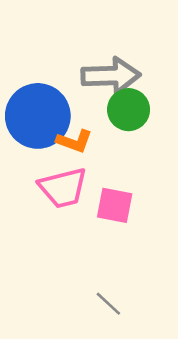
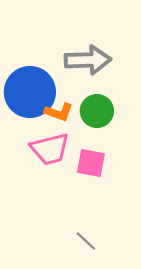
green circle: (129, 110) -> (97, 111), moved

